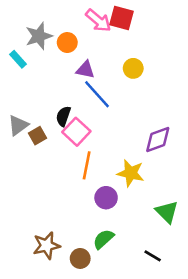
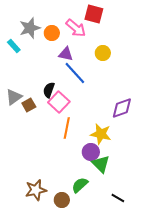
pink arrow: (98, 21) -> (76, 28), moved
purple circle: (106, 198) -> (91, 152), moved
green triangle: (167, 212) -> (101, 164), moved

